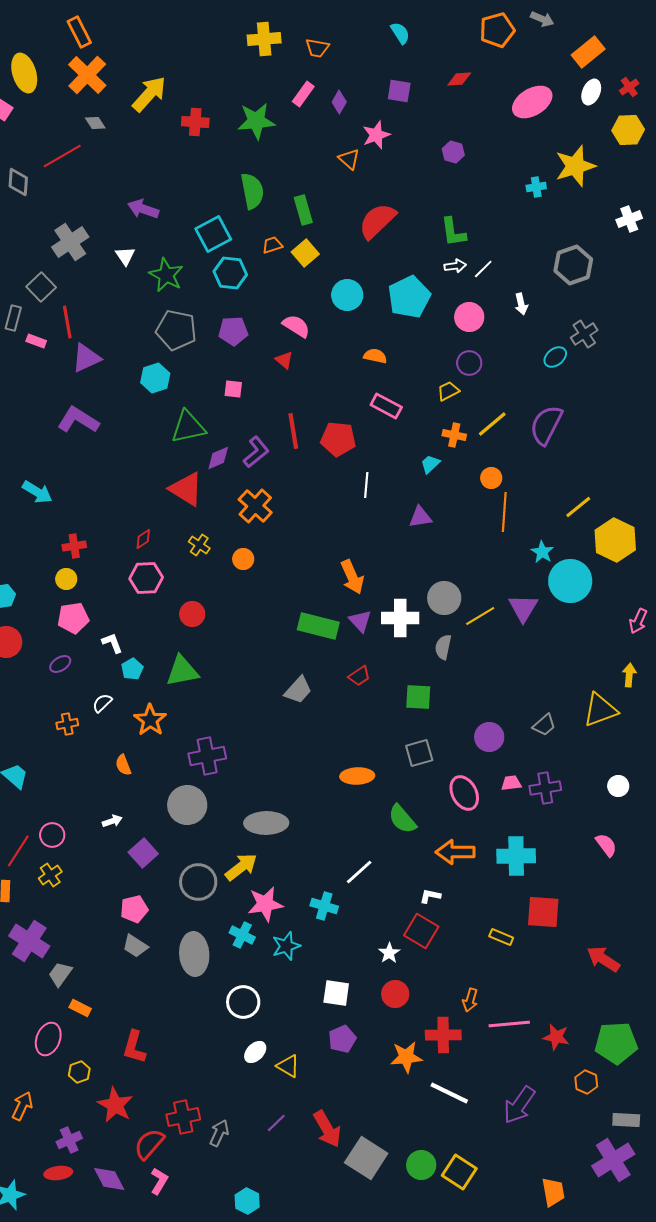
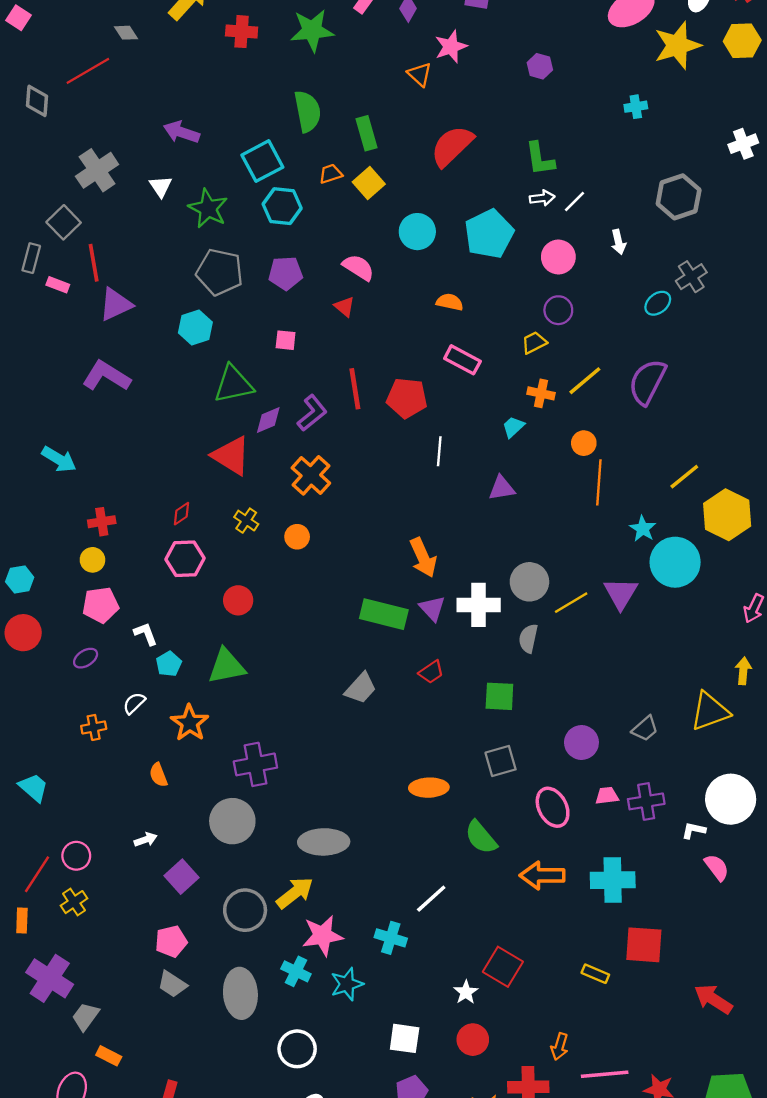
yellow star: (575, 166) -> (677, 45), moved
white circle: (618, 786) -> (731, 799), size x2.0
white L-shape: (430, 896) -> (694, 830), moved

